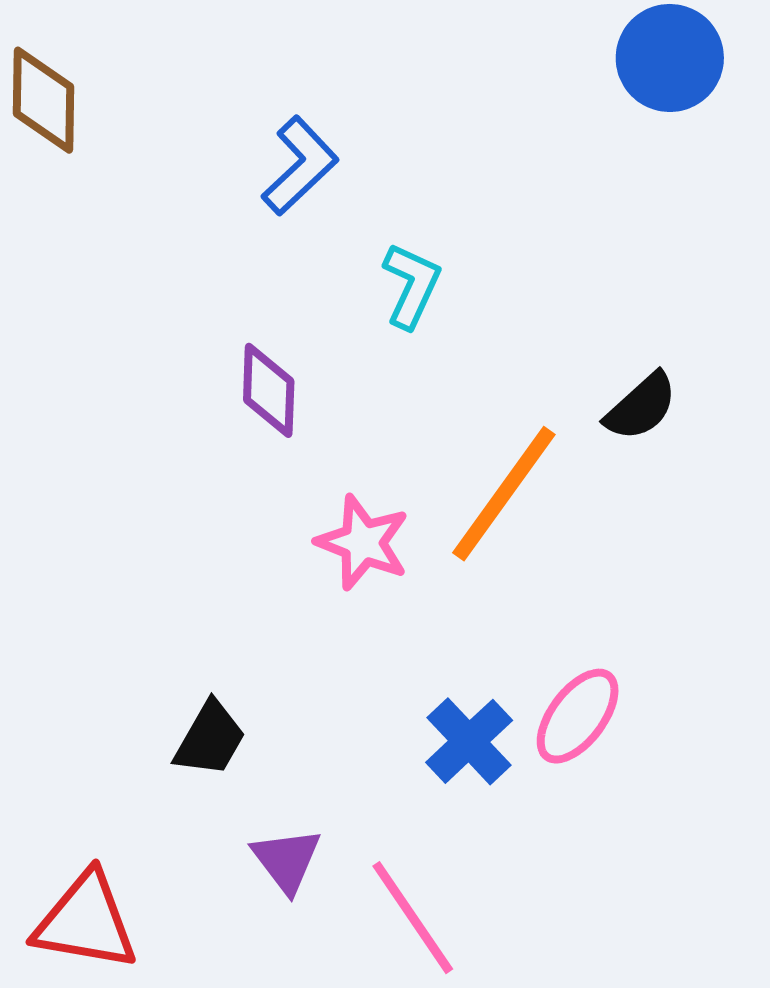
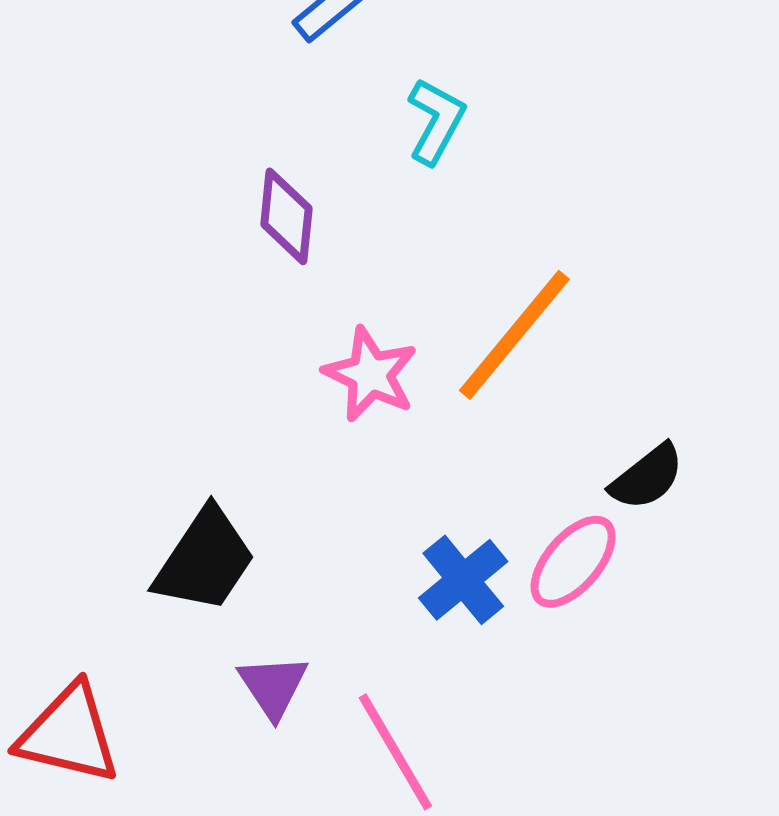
black semicircle: (641, 407) -> (647, 477), moved
black trapezoid: (210, 739) -> (205, 560), size x1.4

